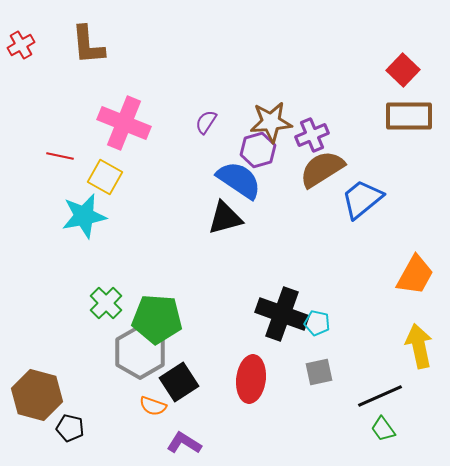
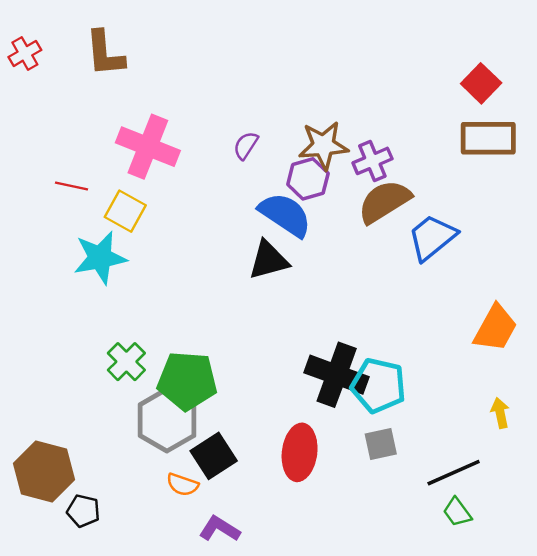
cyan pentagon: (317, 323) -> (378, 385), size x1.8
yellow arrow: (419, 346) -> (500, 413), size x0.6

